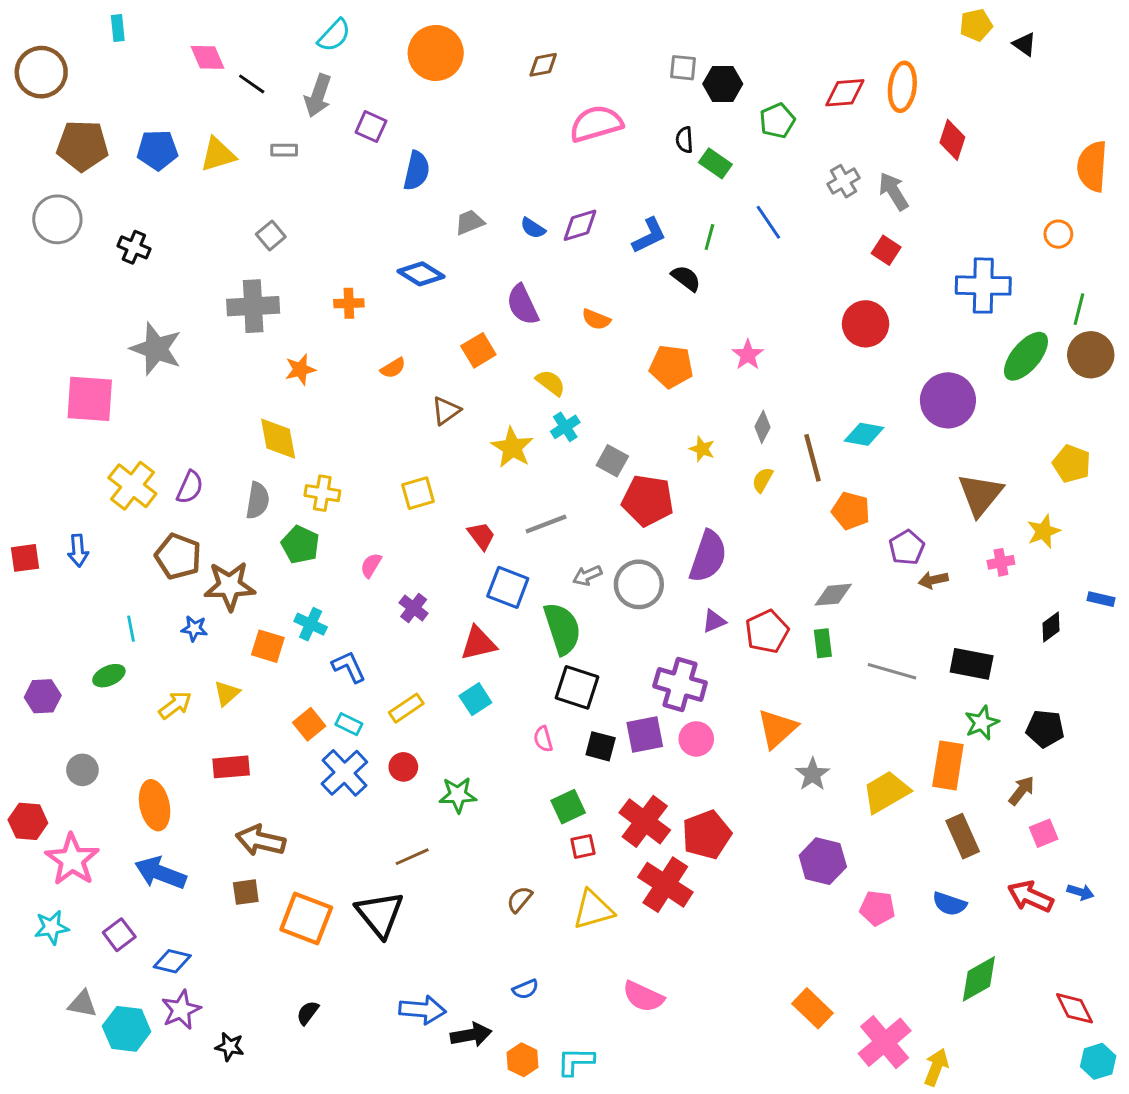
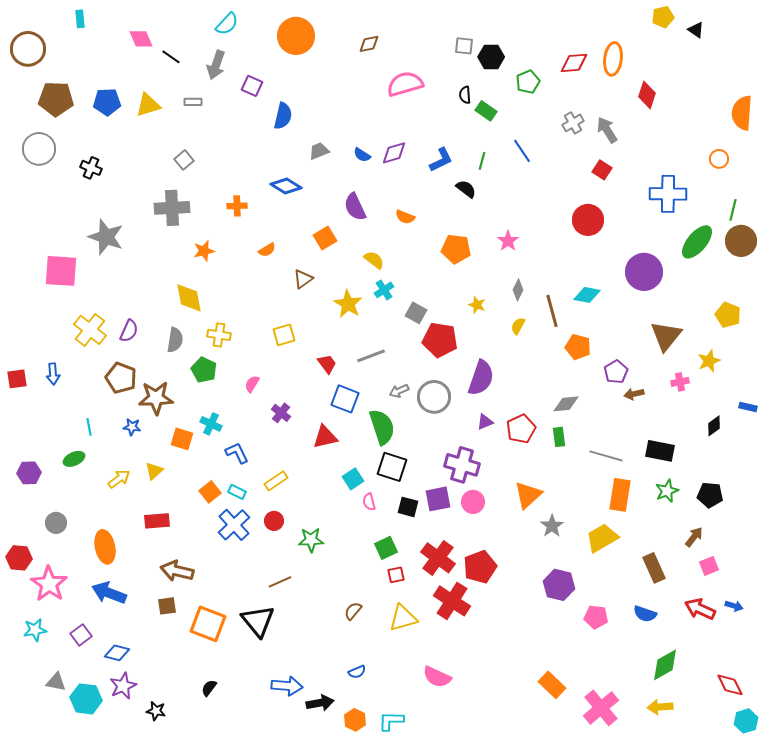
cyan square: (475, 699) -> (353, 479), moved
orange rectangle: (948, 765) -> (620, 495), moved
yellow arrow: (936, 1067) -> (660, 707), moved, turned -115

